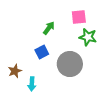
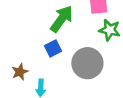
green arrow: (49, 28) -> (62, 19), size x1.6

